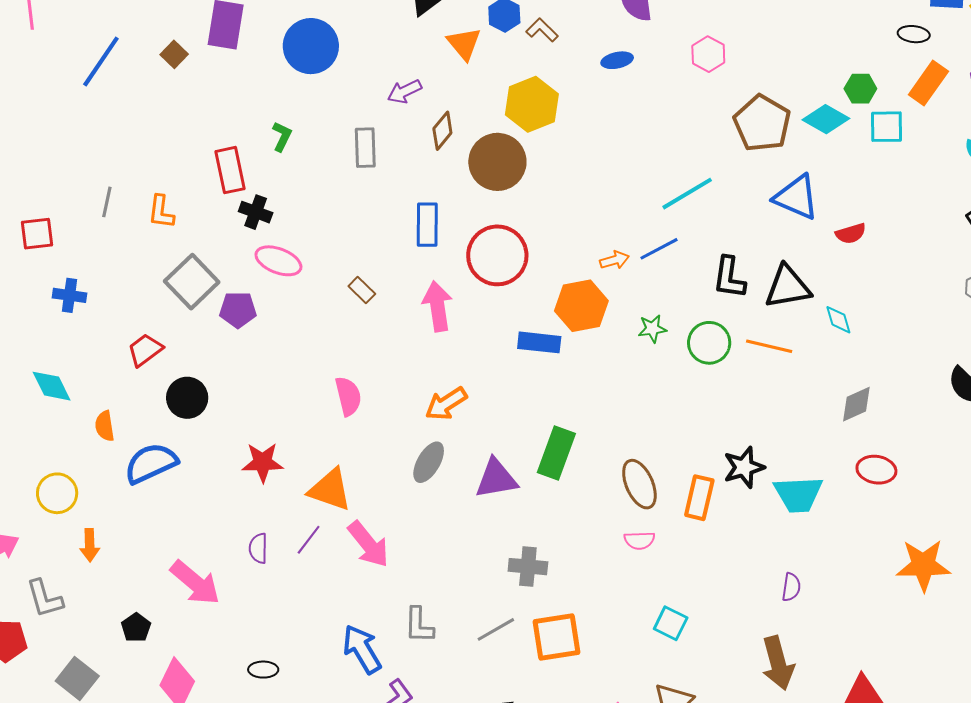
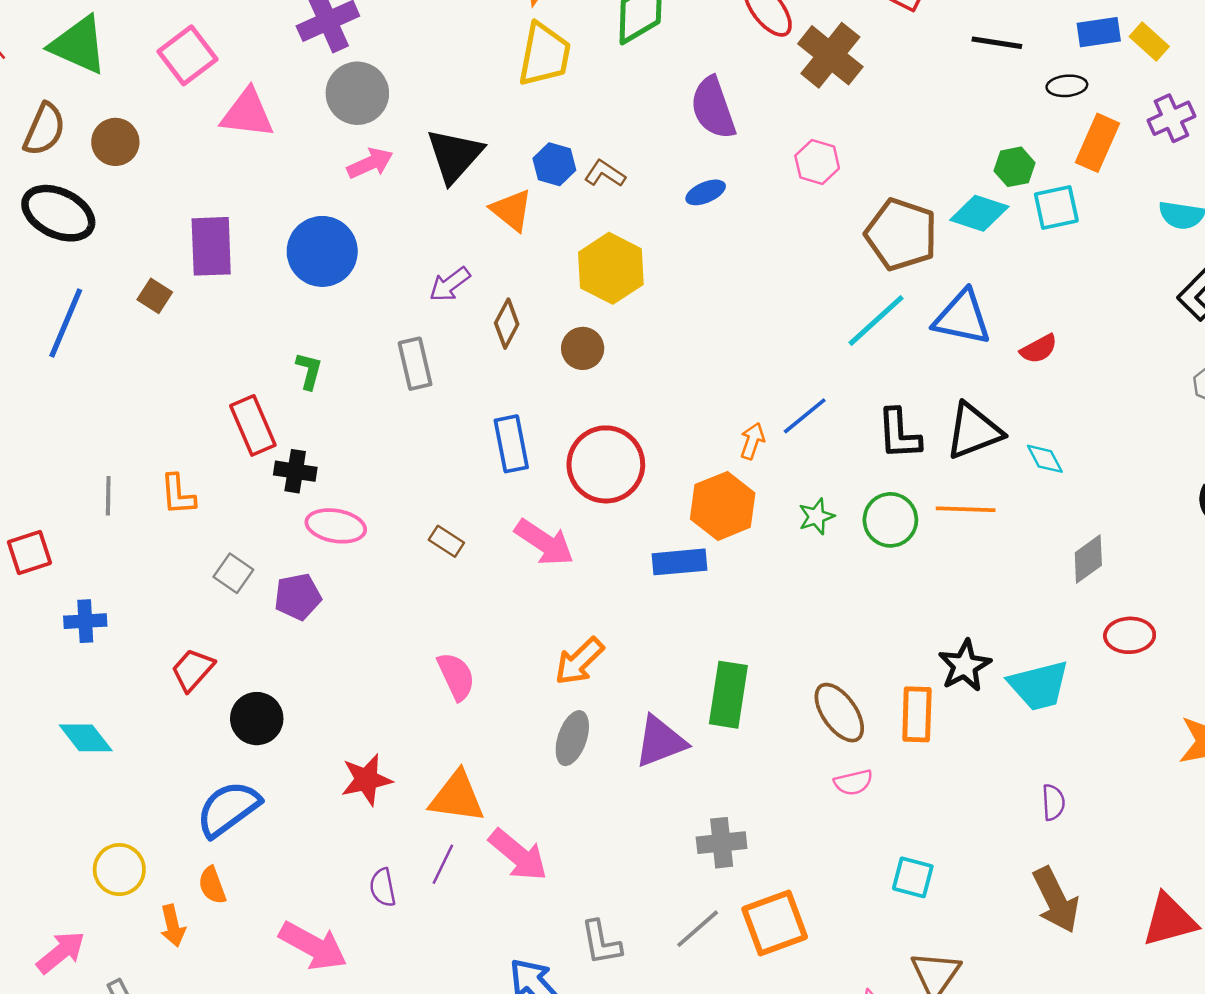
brown circle: (497, 162) -> (583, 348), size x0.6
cyan line: (687, 194) -> (876, 320), moved
orange arrow: (615, 260) -> (752, 441), turned -44
gray square: (192, 282) -> (233, 573), size x0.6
pink arrow: (437, 306) -> (544, 542), turned 144
orange semicircle: (105, 426) -> (212, 885), moved

